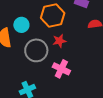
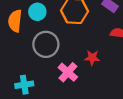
red star: (59, 41) -> (92, 58), moved

